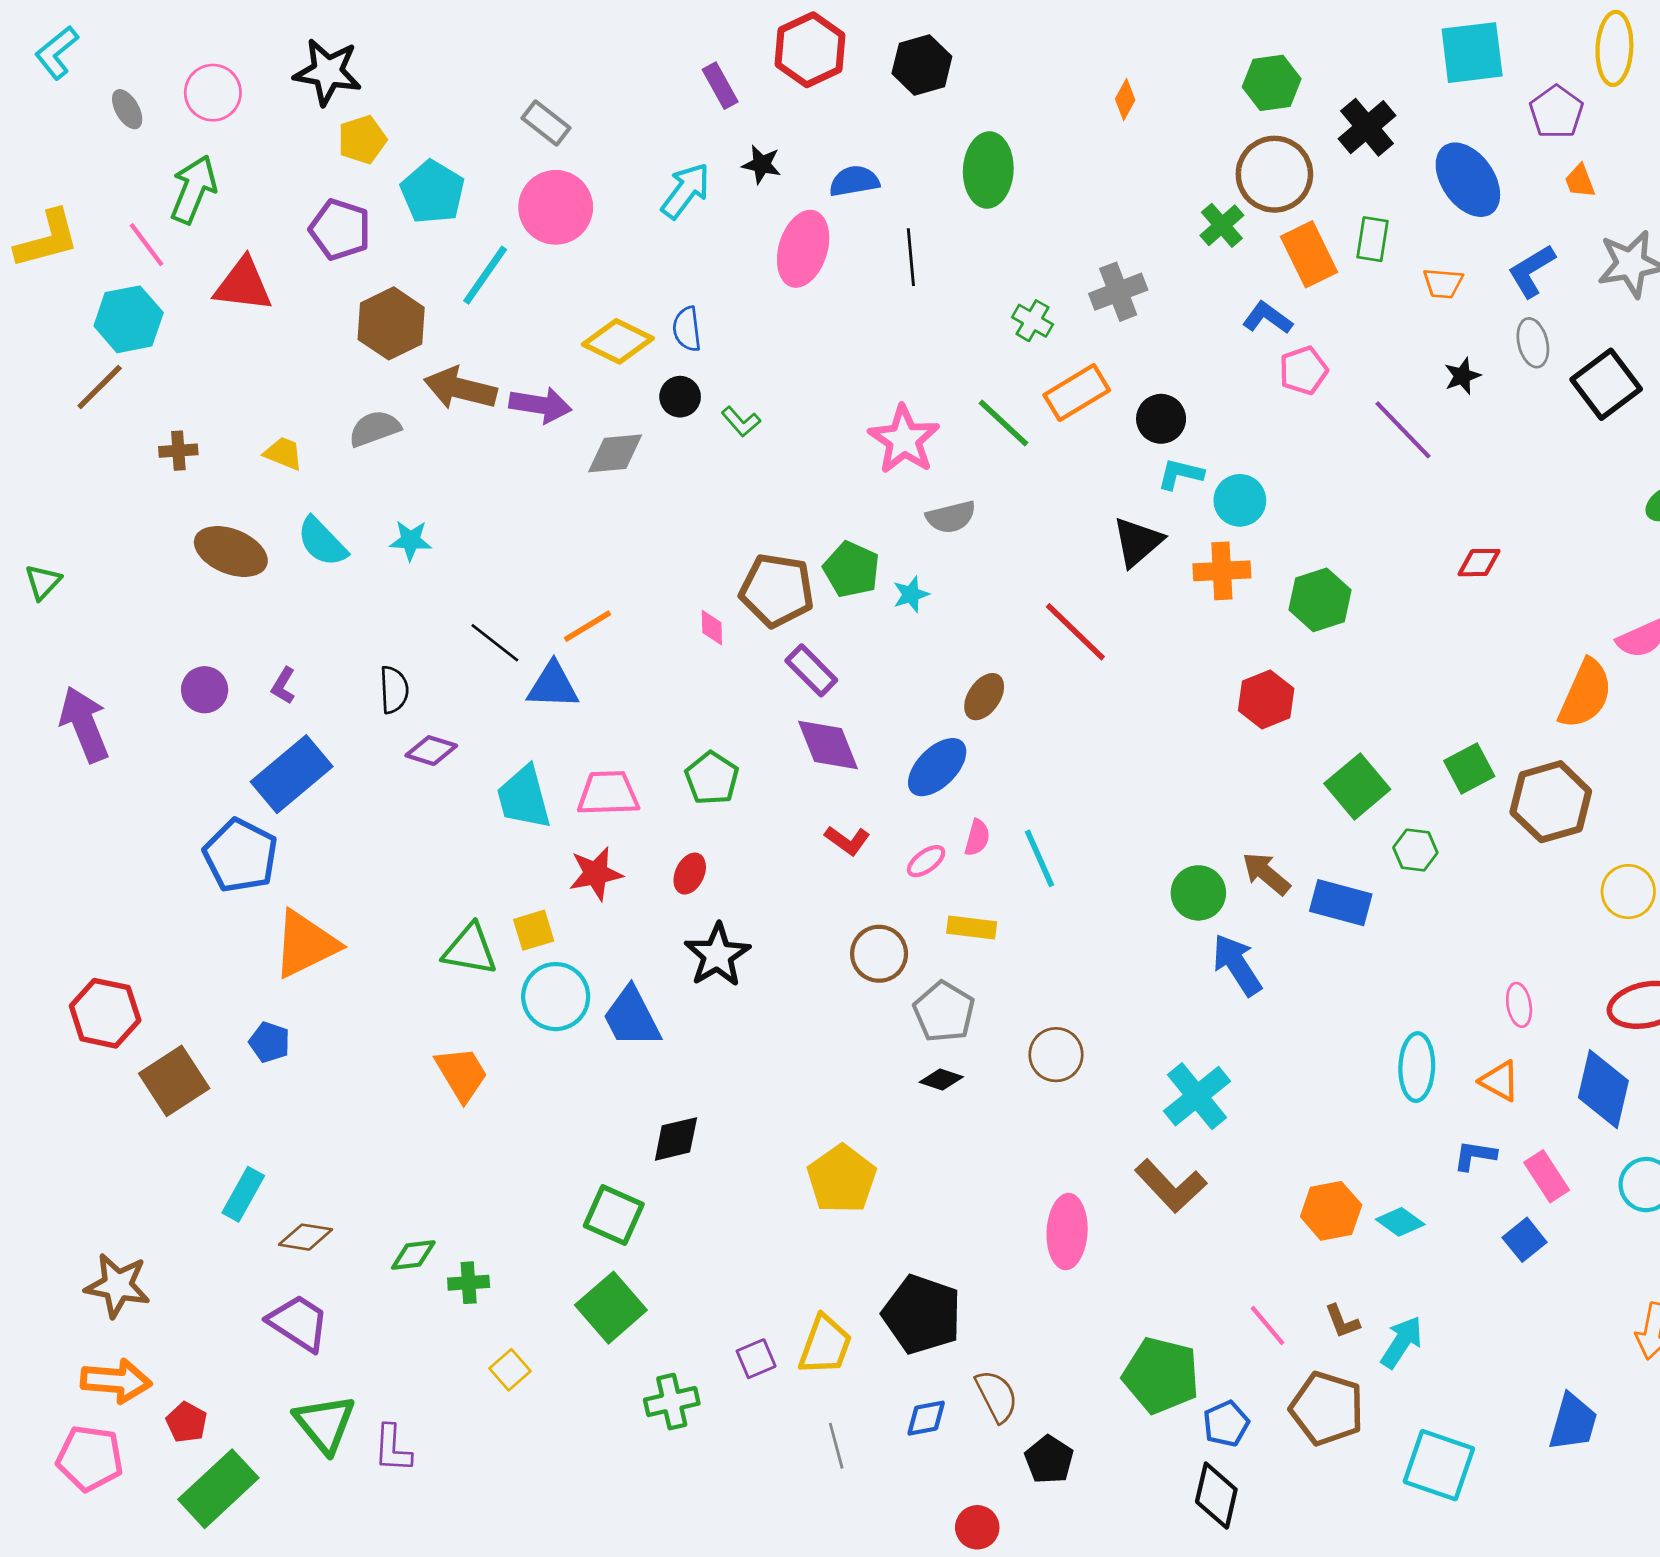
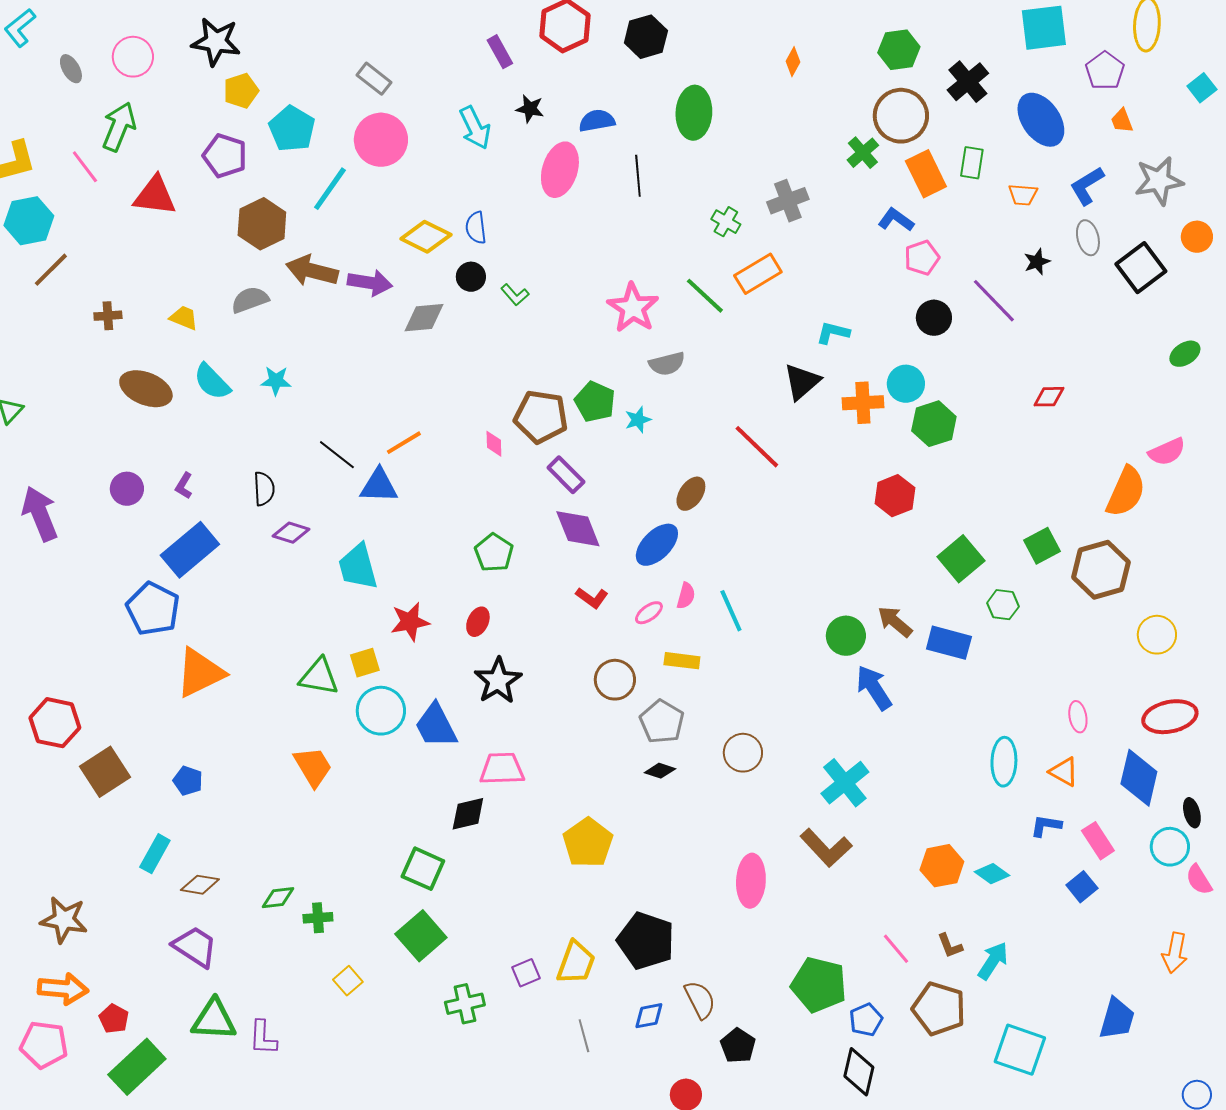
cyan arrow: (686, 191) -> (475, 128), turned 117
cyan hexagon: (129, 319) -> (29, 221), moved
black circle: (1161, 419) -> (934, 318), moved
cyan circle: (1240, 500) -> (906, 384), moved
pink trapezoid: (608, 793) -> (502, 769), moved
blue pentagon: (270, 1042) -> (188, 781), moved
green triangle: (325, 1424) -> (214, 1020), turned -48

